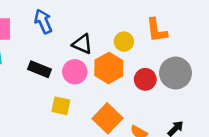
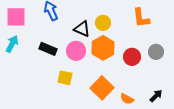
yellow circle: (124, 42) -> (103, 23), moved
gray circle: (175, 73) -> (156, 52), size x0.6

